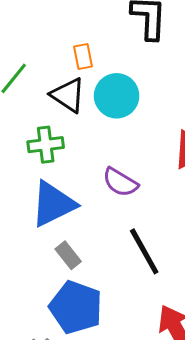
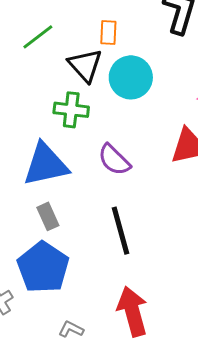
green cross: (46, 145) -> (71, 110), moved

